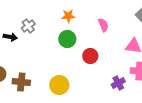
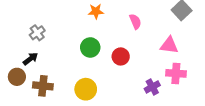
gray cross: (28, 26) -> (37, 33), moved
black arrow: (10, 37) -> (30, 59), moved, turned -48
green circle: (67, 39) -> (90, 47), moved

